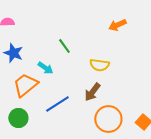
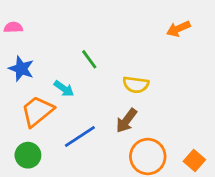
orange arrow: (117, 25) -> (178, 29), moved

